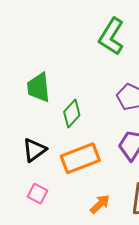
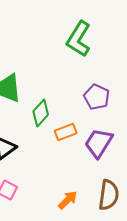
orange rectangle: (80, 158) -> (66, 132), moved, size x0.6

